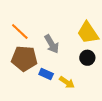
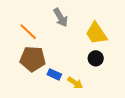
gray arrow: (52, 44) -> (61, 18), moved

